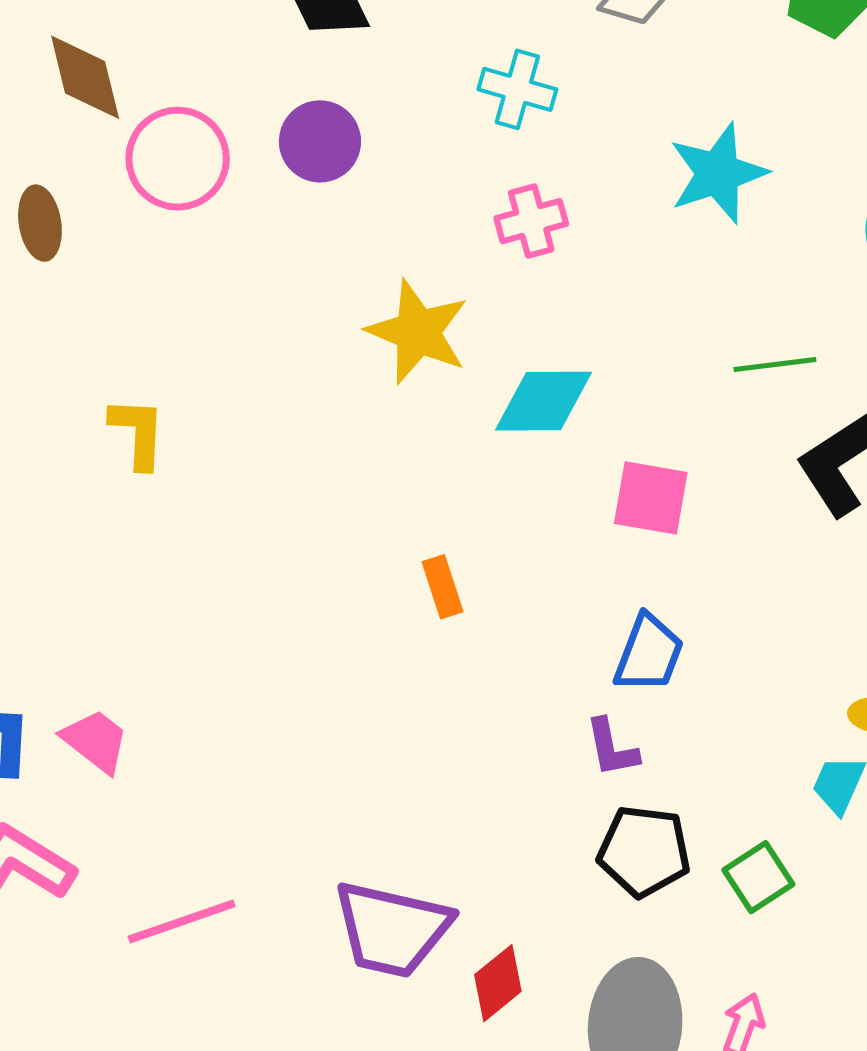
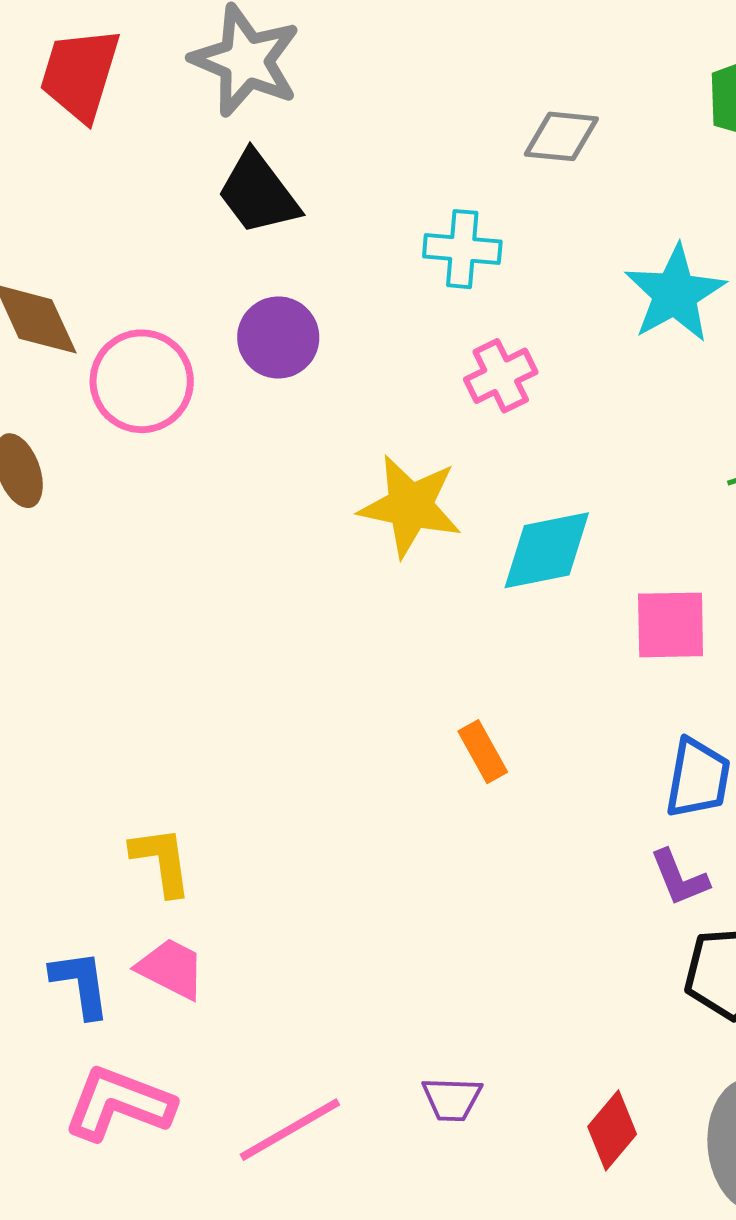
yellow L-shape: (138, 433) -> (161, 861), moved
purple trapezoid: (392, 929) -> (452, 1099), moved, size x0.5

